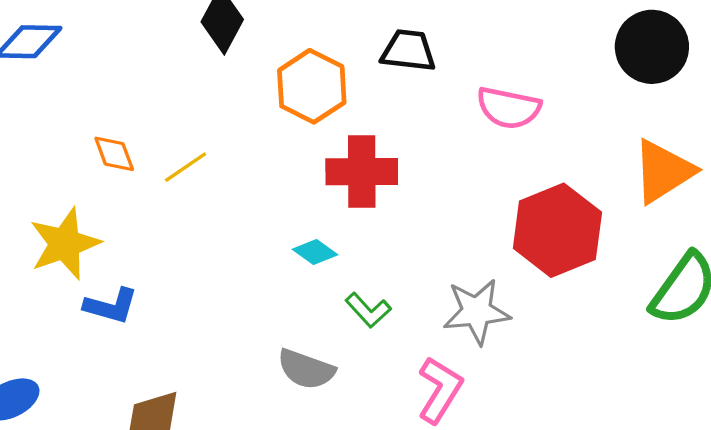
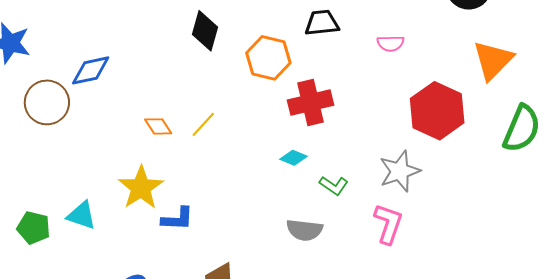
pink semicircle: (509, 108) -> (391, 43), size x0.7

